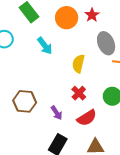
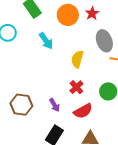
brown hexagon: (25, 101) -> (21, 105), moved

